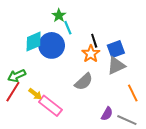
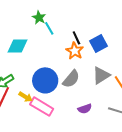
cyan diamond: (34, 42) -> (18, 46), turned 30
blue circle: (52, 45) -> (45, 80), moved
gray triangle: (116, 66) -> (101, 75), moved
purple semicircle: (107, 114) -> (85, 109), moved, turned 48

